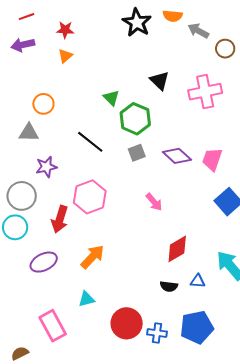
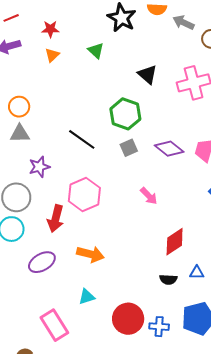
green triangle: (111, 98) -> (96, 51), moved
orange circle: (43, 104) -> (19, 107), moved
orange arrow: (92, 257) -> (90, 254), turned 64

